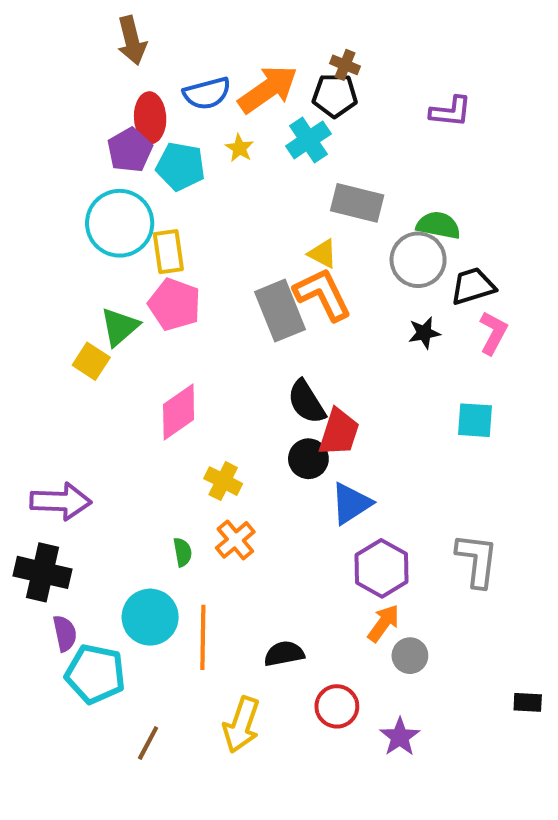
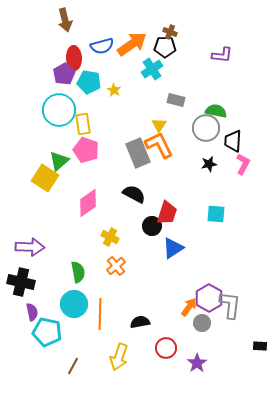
yellow star: (239, 148) -> (114, 90), moved
gray rectangle: (357, 203) -> (176, 100), size x0.7
yellow triangle: (323, 254) -> (159, 125), turned 35
black trapezoid: (473, 286) -> (233, 141), turned -70
yellow square: (91, 361) -> (45, 178), size x1.5
black semicircle: (306, 402) -> (134, 194), moved, turned 150
cyan square: (475, 420) -> (216, 214), moved
green semicircle: (183, 552) -> (78, 272), moved, size x1.5
gray L-shape: (477, 560) -> (230, 305), moved
purple hexagon: (382, 568) -> (209, 298), moved

